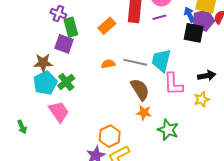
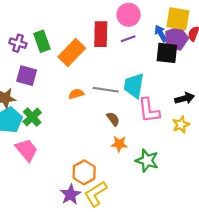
orange rectangle: (107, 26) -> (72, 52), size x1.4
green rectangle: (71, 27) -> (42, 41), moved
brown semicircle: (140, 89) -> (113, 119), size x0.6

